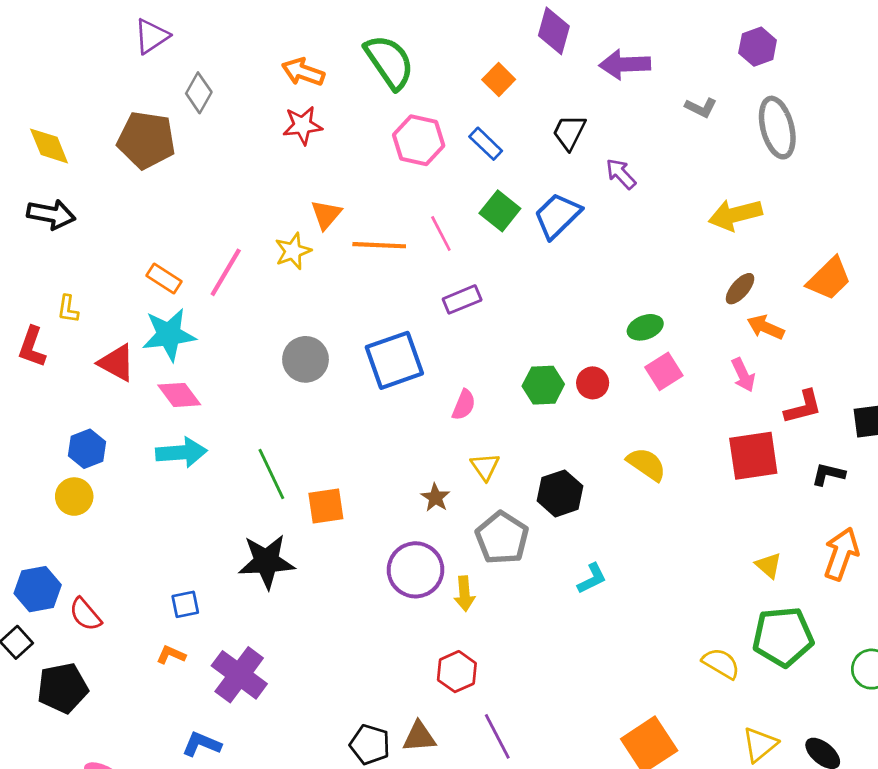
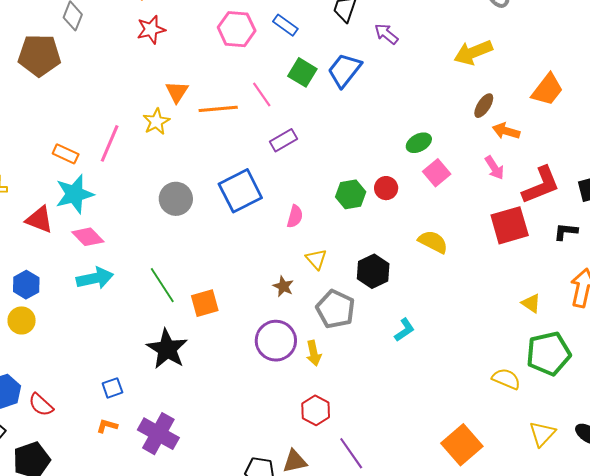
red L-shape: (803, 407) -> (541, 185), size x1.4
black star: (266, 561) -> (167, 349), turned -30

